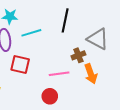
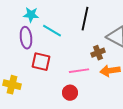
cyan line: (31, 33) -> (52, 31), turned 48
orange arrow: (91, 74) -> (110, 71), turned 102

